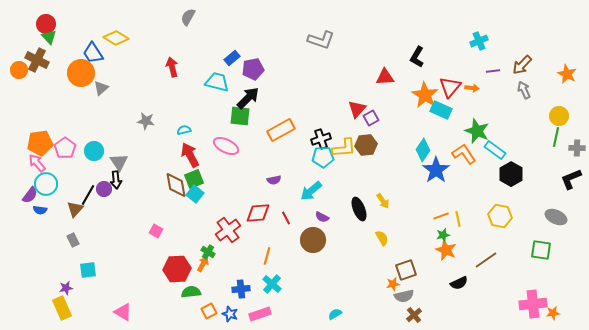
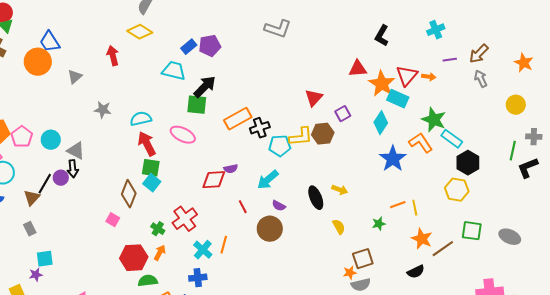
yellow diamond: (116, 38) -> (140, 32), moved
black L-shape: (417, 57) -> (382, 36), moved
red arrow: (172, 67) -> (113, 56), moved
purple pentagon: (253, 69) -> (210, 46), moved
red triangle: (385, 77) -> (358, 69), moved
gray triangle: (101, 88) -> (75, 77), moved
purple square: (371, 118) -> (343, 114), moved
cyan semicircle: (184, 130) -> (141, 119), size x1.5
green line: (556, 137) -> (513, 151), moved
black cross: (321, 139) -> (260, 128), moved
cyan diamond: (423, 150) -> (381, 123), moved
gray triangle: (119, 162) -> (76, 151), turned -30
green square: (194, 179) -> (151, 168), turned 30
brown diamond: (176, 185) -> (129, 194), moved, turned 32
yellow arrow: (383, 201) -> (340, 190), turned -35
red diamond: (258, 213) -> (214, 180), moved
yellow hexagon: (500, 216) -> (457, 190), moved
gray ellipse: (556, 217) -> (510, 237), moved
green star: (443, 235) -> (379, 224), moved
orange star: (446, 250) -> (422, 239), moved
green square: (541, 250) -> (472, 231), moved
green cross: (208, 252) -> (158, 229), moved
cyan cross: (272, 284) -> (203, 250), moved
purple star: (66, 288) -> (36, 275), moved

